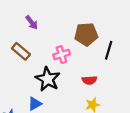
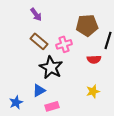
brown rectangle: (21, 51) -> (39, 41), moved
red semicircle: (89, 80) -> (94, 59), moved

